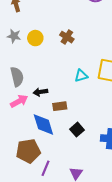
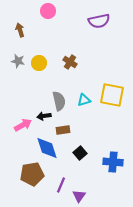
gray semicircle: (17, 77) -> (59, 101), moved
purple line: (45, 168) -> (61, 185), moved

